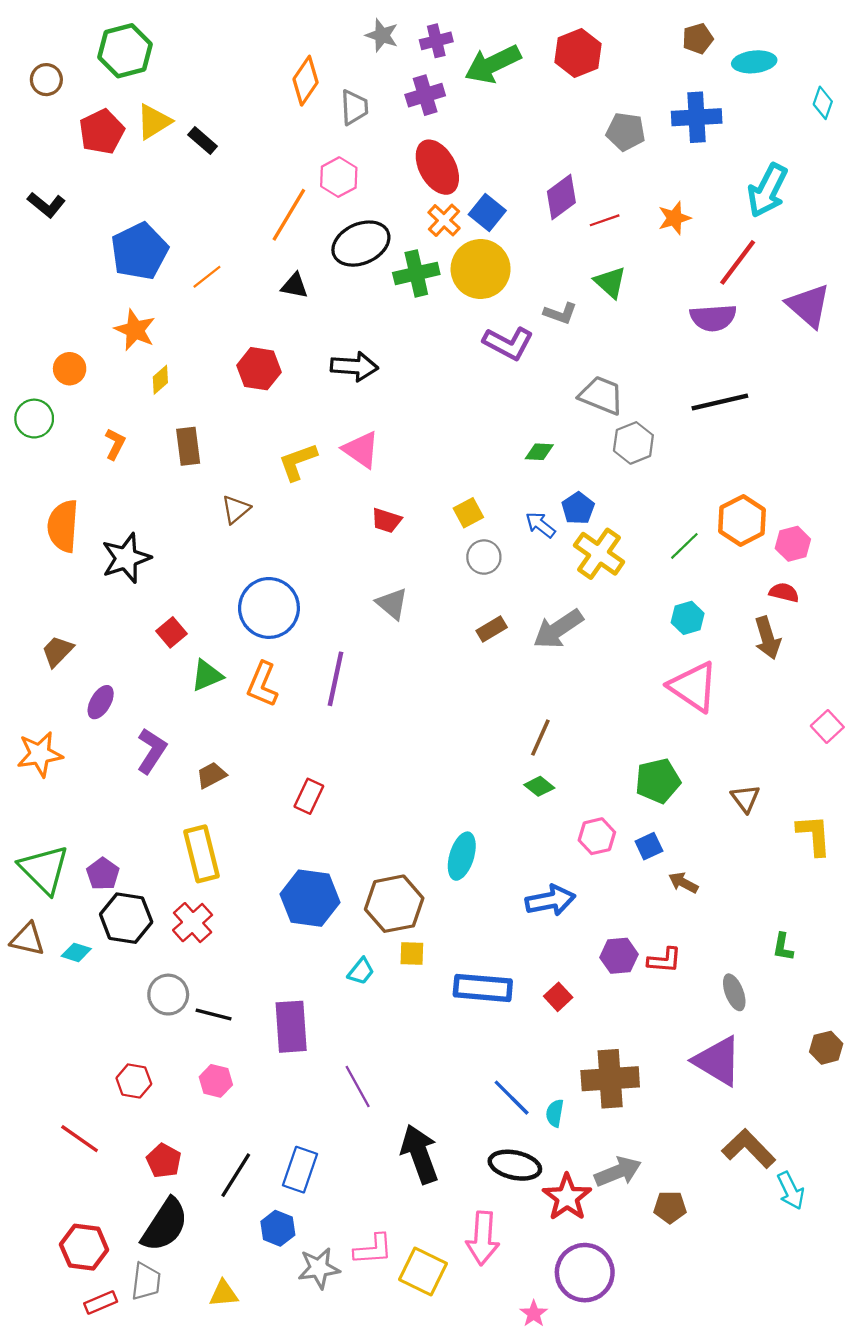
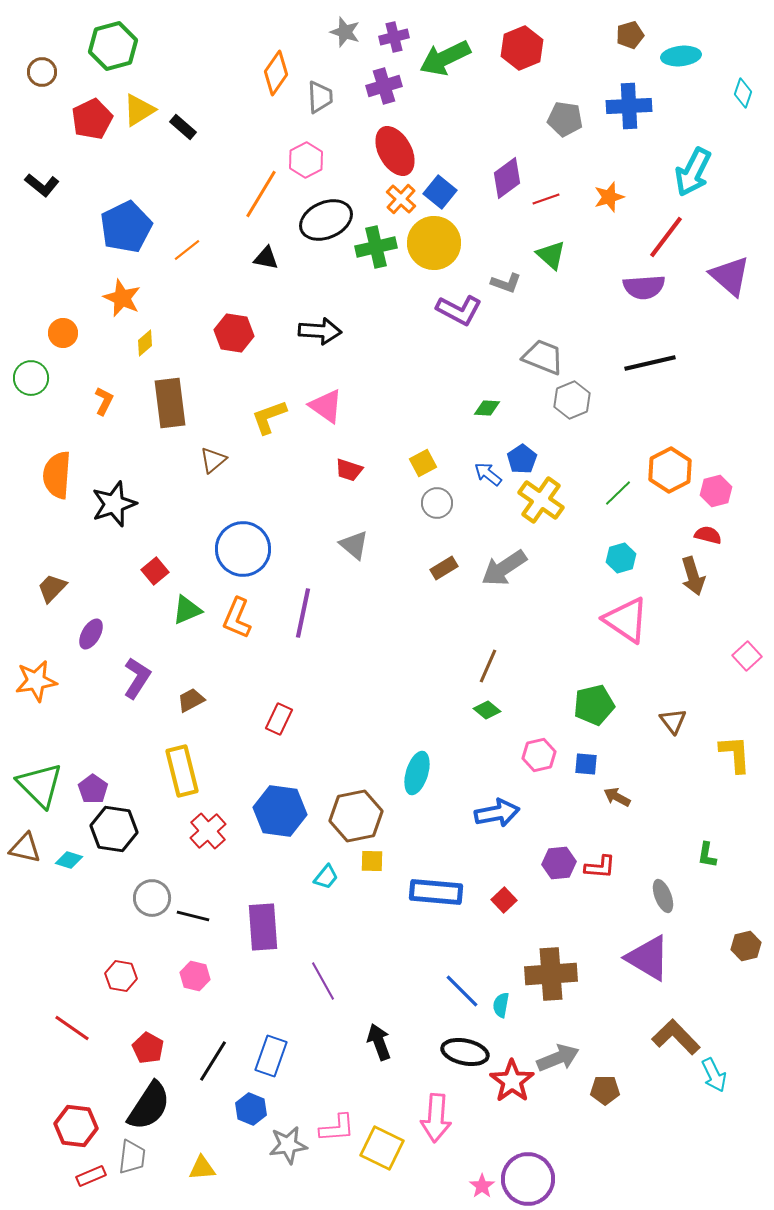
brown rectangle: (188, 446) -> (170, 403), size x1.4
blue square: (649, 846) -> (586, 764), turned 30
red cross: (193, 923) -> (208, 831), moved
black arrow: (420, 1154) -> (379, 1042), size x0.7
purple circle: (585, 1273) -> (528, 1179), moved

